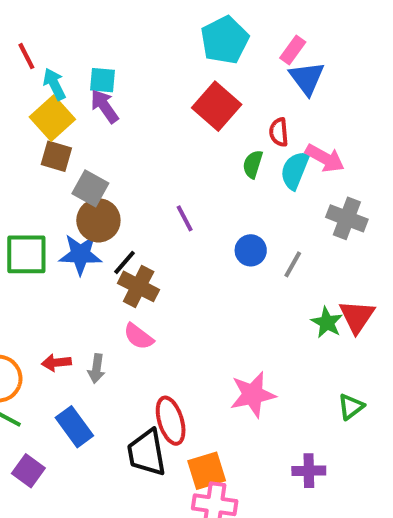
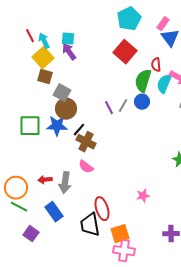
red line: (26, 56) -> (30, 36), moved
green semicircle: (253, 164) -> (143, 81), size x1.6
blue circle: (251, 250) -> (142, 102), moved
gray line: (293, 264) -> (123, 106), moved
gray arrow: (96, 369) -> (65, 183), size x1.5
pink star: (253, 395) -> (143, 196), size x0.6

